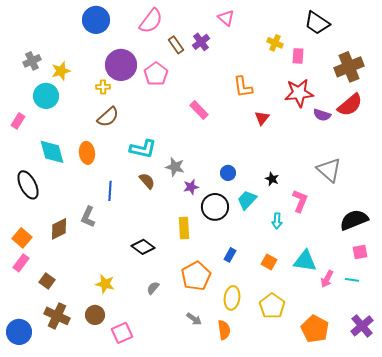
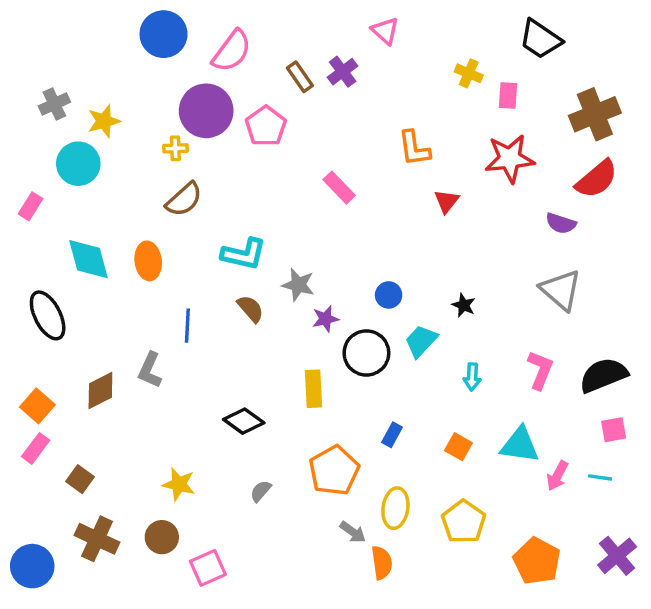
pink semicircle: (151, 21) -> (232, 51), moved
purple semicircle: (322, 115) -> (561, 223), moved
pink L-shape: (300, 201) -> (540, 370), moved
gray arrow: (194, 319) -> (353, 532), moved

